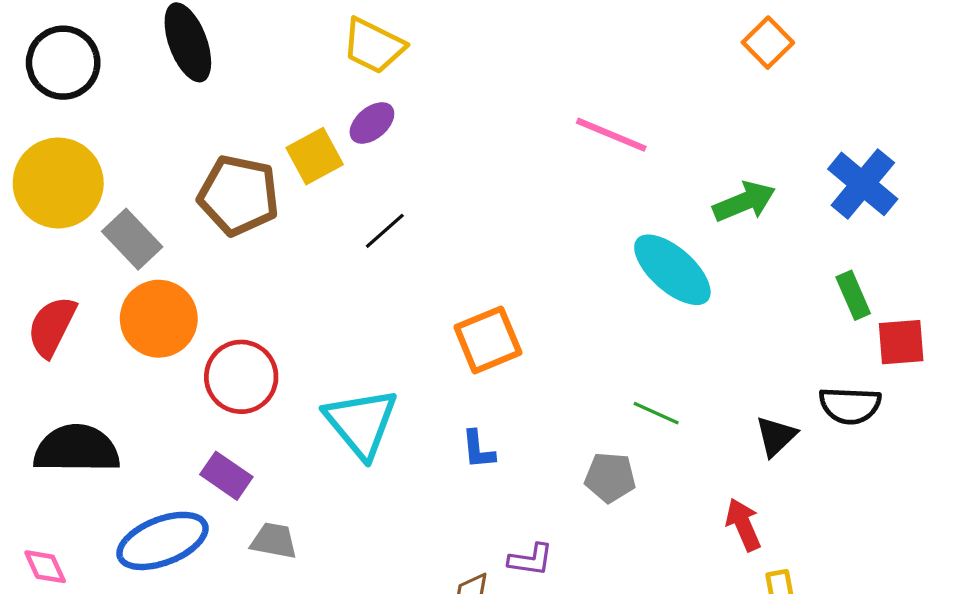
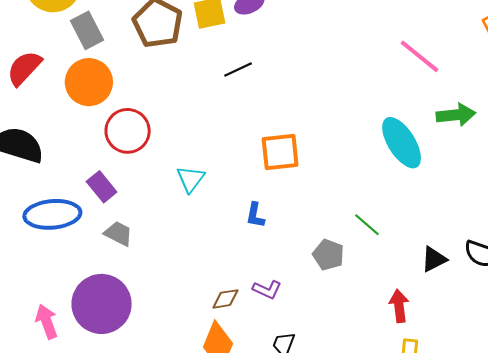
pink line: (611, 135) -> (420, 56), moved
cyan triangle: (361, 423) -> (191, 179), size x0.6

